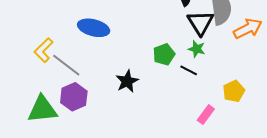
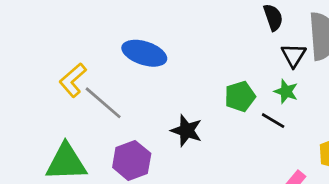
black triangle: (200, 23) -> (294, 55), size x0.7
black star: (127, 81) -> (186, 131), turned -30
purple hexagon: (74, 97) -> (132, 160), moved

